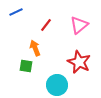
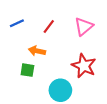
blue line: (16, 12) -> (17, 23), moved
orange arrow: (35, 48) -> (37, 51), turned -56

